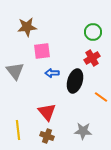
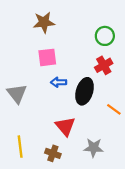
brown star: (27, 27) -> (44, 22), moved
gray triangle: (15, 71) -> (17, 94), moved
red triangle: (47, 112) -> (65, 126), moved

